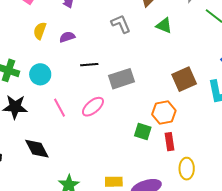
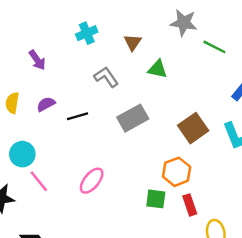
black line: (89, 65) -> (77, 116), moved
gray rectangle: (121, 79) -> (133, 118), moved
pink line: (59, 108) -> (39, 181), moved

